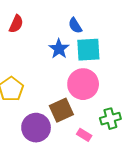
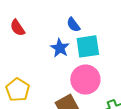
red semicircle: (16, 24) -> (17, 28), turned 126

